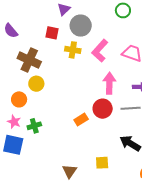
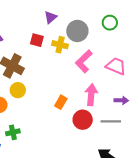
gray circle: (81, 26) -> (77, 31), moved
yellow cross: (73, 50) -> (60, 45), moved
orange rectangle: (81, 120) -> (61, 102), moved, turned -32

